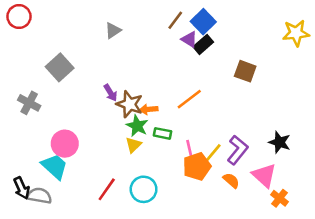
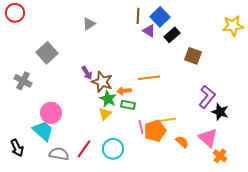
brown line: (175, 20) -> (138, 16), turned -35
black rectangle: (203, 44) -> (172, 35), moved
orange line: (189, 99) -> (149, 78), turned 30
orange arrow: (149, 109) -> (124, 91), moved
pink line: (189, 149) -> (141, 127), moved
purple L-shape: (238, 150) -> (207, 97), moved
yellow line: (213, 152) -> (168, 120), turned 42
gray semicircle: (39, 196) -> (59, 154), moved

